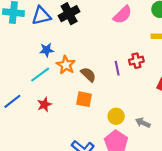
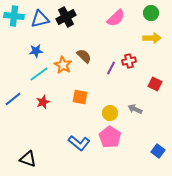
blue star: (47, 50) -> (36, 51), moved
purple line: (117, 68) -> (111, 68), turned 40
brown semicircle: (88, 75) -> (84, 56), moved
gray arrow: (143, 123) -> (135, 109), moved

